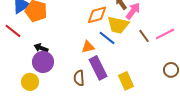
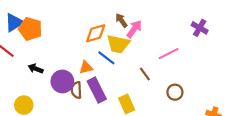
brown line: (144, 36) -> (145, 74), moved
purple circle: (43, 62) -> (62, 81), moved
brown semicircle: (79, 78) -> (76, 90), moved

